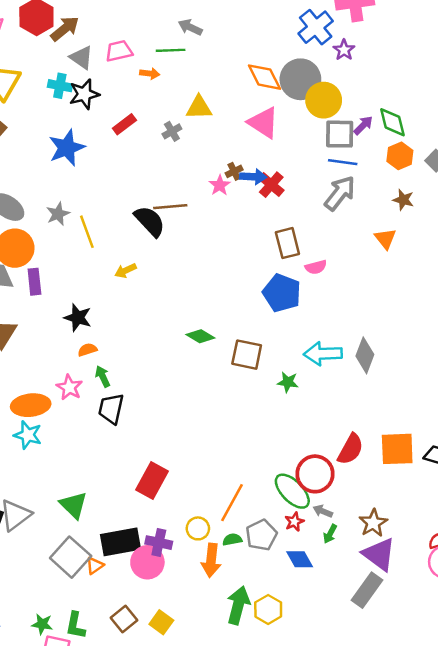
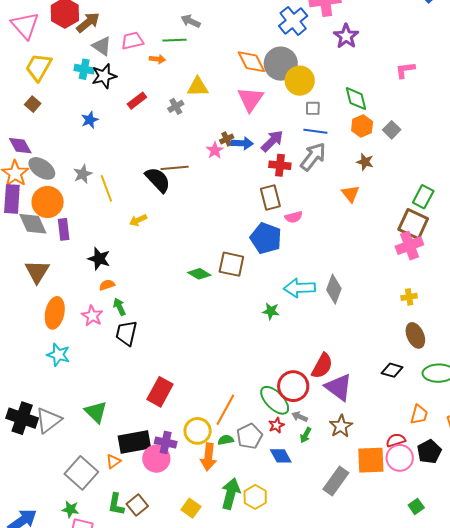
purple star: (344, 50) -> (346, 36), moved, size x1.4
pink triangle: (263, 123) -> (250, 99), turned 32
purple arrow: (363, 125) -> (272, 141), moved, size x1.4
gray square: (340, 134) -> (313, 108), size x0.6
blue star: (67, 148) -> (90, 120), size x0.6
red cross: (271, 185) -> (280, 165), moved, turned -35
brown square: (247, 355) -> (231, 264), moved
orange ellipse: (31, 405) -> (55, 313), moved, turned -72
orange square: (397, 449) -> (371, 460), moved
yellow circle: (198, 528) -> (198, 431), size x1.4
purple triangle: (379, 554) -> (339, 387), moved
gray square: (71, 557) -> (81, 473), moved
yellow square: (161, 622) -> (191, 508), moved
green L-shape: (76, 625) -> (116, 504), moved

